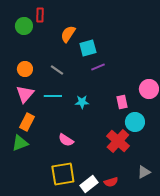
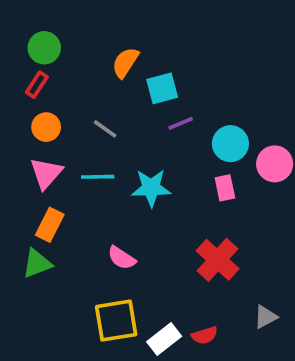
red rectangle: (40, 15) -> (37, 85), moved, turned 32
cyan star: (82, 102) -> (151, 188), size x1.5
cyan circle: (135, 122) -> (230, 144), moved

